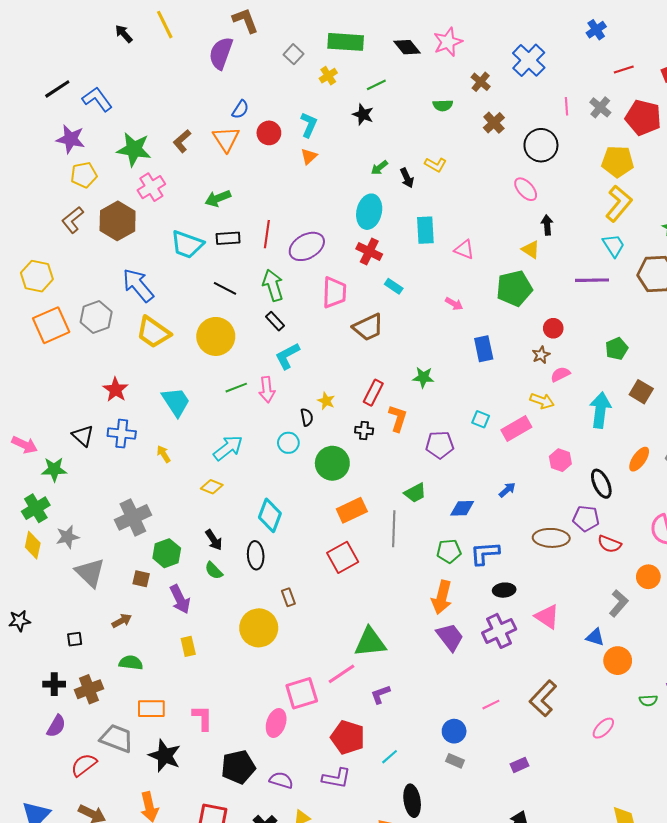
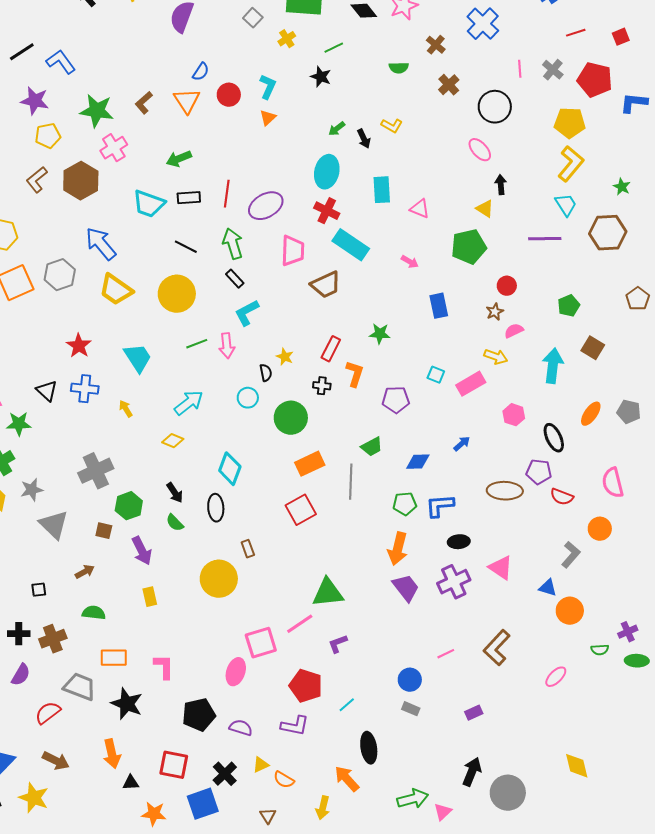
cyan rectangle: (394, 286) -> (351, 245), size x2.0

